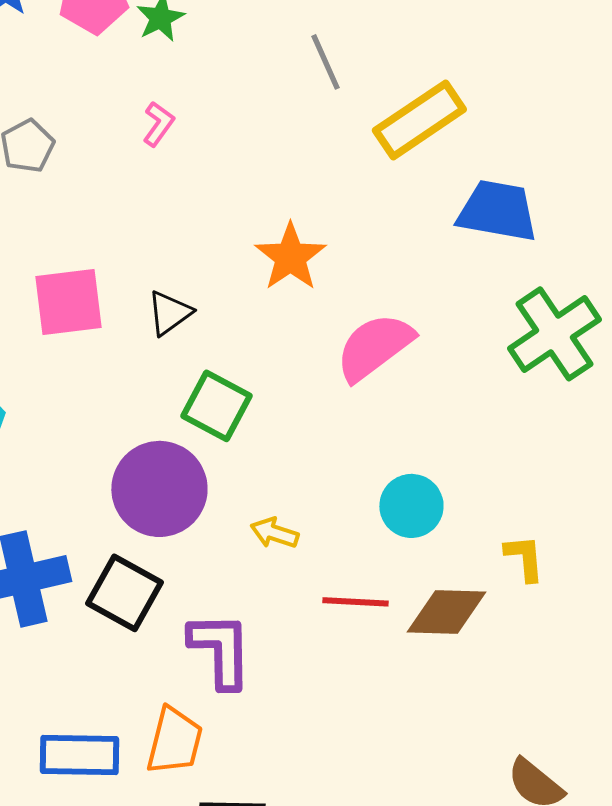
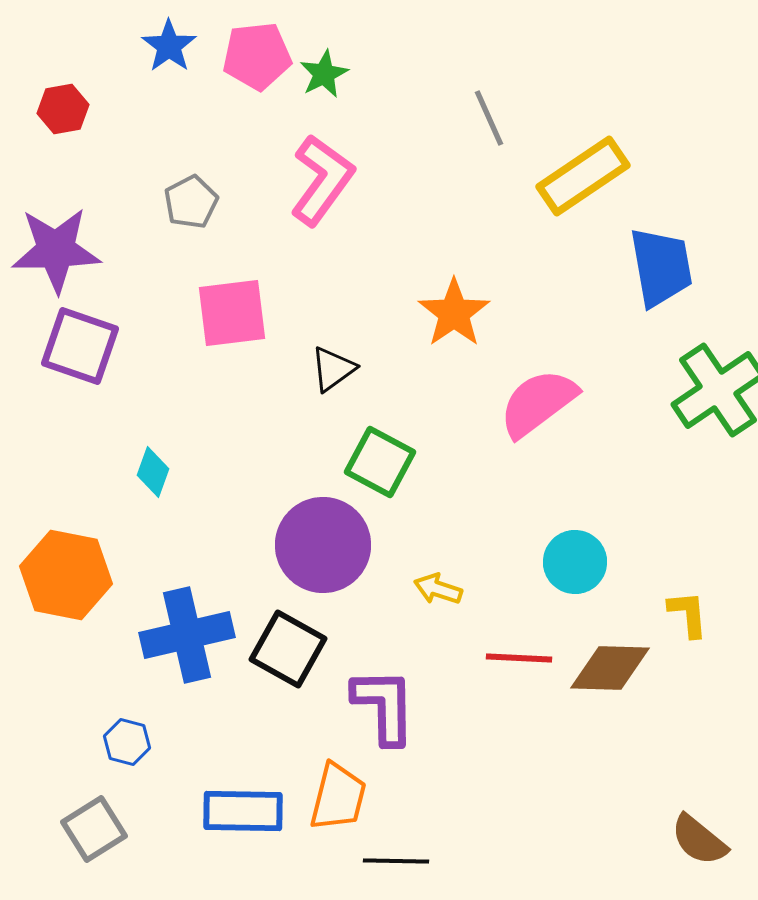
pink L-shape: (158, 124) -> (322, 180), size x2.0
blue trapezoid: (497, 211) -> (661, 267), turned 70
pink square: (68, 302) -> (232, 313), moved

